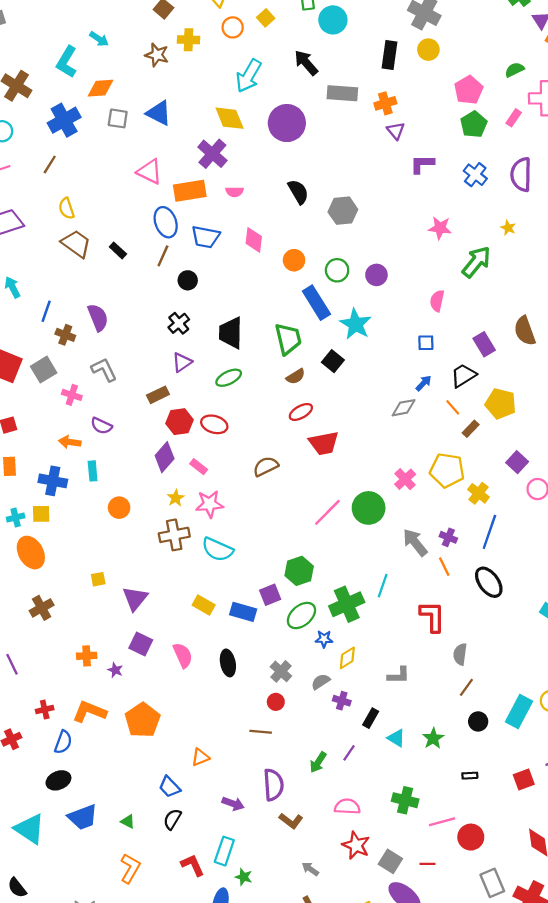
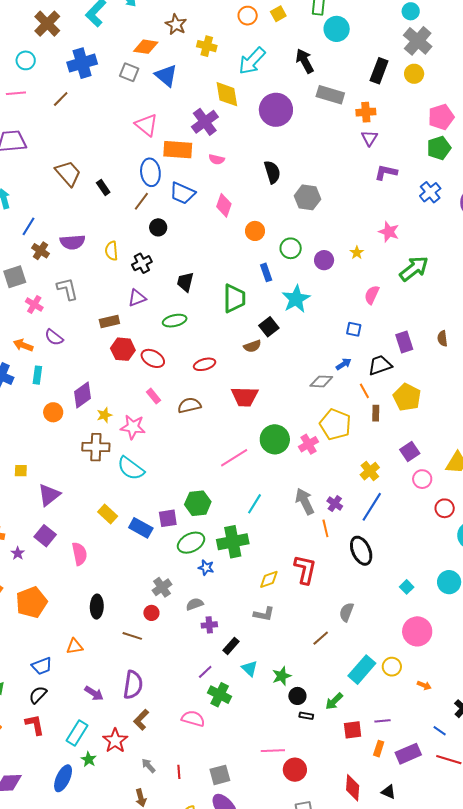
yellow cross: (189, 40) -> (207, 46), moved
orange diamond: (100, 88) -> (146, 47), moved
yellow semicircle: (66, 208) -> (112, 251), moved
yellow star: (508, 228) -> (357, 253), moved
blue rectangle: (316, 303) -> (266, 272), size x0.6
purple semicircle: (98, 317) -> (72, 242), turned 95
brown semicircle: (525, 331) -> (442, 338), size x0.6
black trapezoid: (231, 333) -> (185, 282), size x0.7
brown semicircle: (296, 376) -> (252, 346), moved
red ellipse: (301, 412) -> (205, 364), moved
brown rectangle: (471, 429) -> (376, 413), turned -56
purple diamond: (165, 457) -> (83, 395), moved
pink rectangle: (199, 467) -> (153, 396), moved
yellow pentagon: (447, 470) -> (335, 424), moved
green circle: (369, 508) -> (275, 439), moved
cyan line: (383, 586) -> (255, 504), moved
gray semicircle: (460, 654) -> (346, 612), moved
yellow diamond: (347, 658) -> (269, 579), moved
black ellipse: (228, 663) -> (97, 607), moved
purple cross: (342, 701) -> (209, 625), turned -35
black circle: (478, 721) -> (297, 696), moved
green arrow: (318, 762) -> (334, 701), moved
blue trapezoid: (170, 787) -> (42, 666), turned -80
green cross: (405, 800) -> (220, 695), moved
brown L-shape: (291, 821) -> (141, 720), turned 85
red star: (356, 845) -> (115, 741), moved
gray square: (390, 861) -> (220, 775), turned 30
red line: (427, 864) -> (179, 772), moved, turned 72
red L-shape: (193, 865) -> (35, 725), moved

